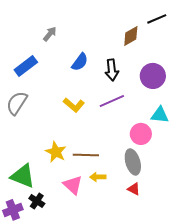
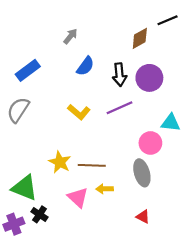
gray arrow: (50, 34) -> (70, 36), moved
purple circle: (153, 76) -> (149, 78), moved
red triangle: (134, 189) -> (143, 217), moved

